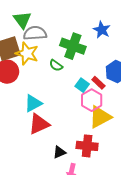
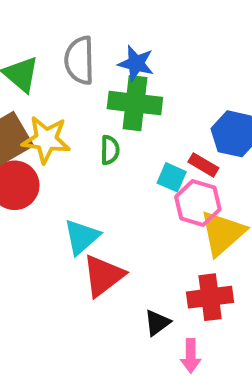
blue star: (102, 30) -> (136, 63), moved
gray semicircle: (35, 33) -> (79, 60), moved, turned -75
green semicircle: (56, 65) -> (110, 150), turned -112

